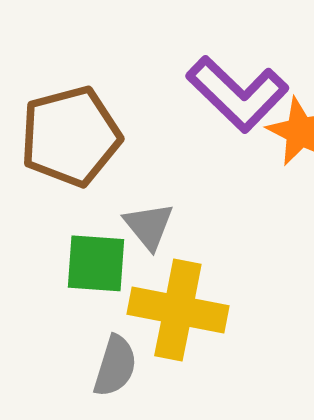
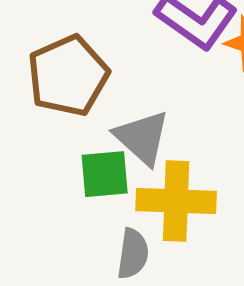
gray triangle: (149, 226) -> (142, 138), size x1.4

